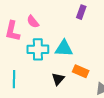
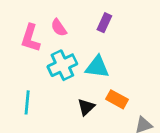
purple rectangle: (81, 12) -> (104, 23), moved
cyan cross: (38, 49) -> (62, 65), turned -30

